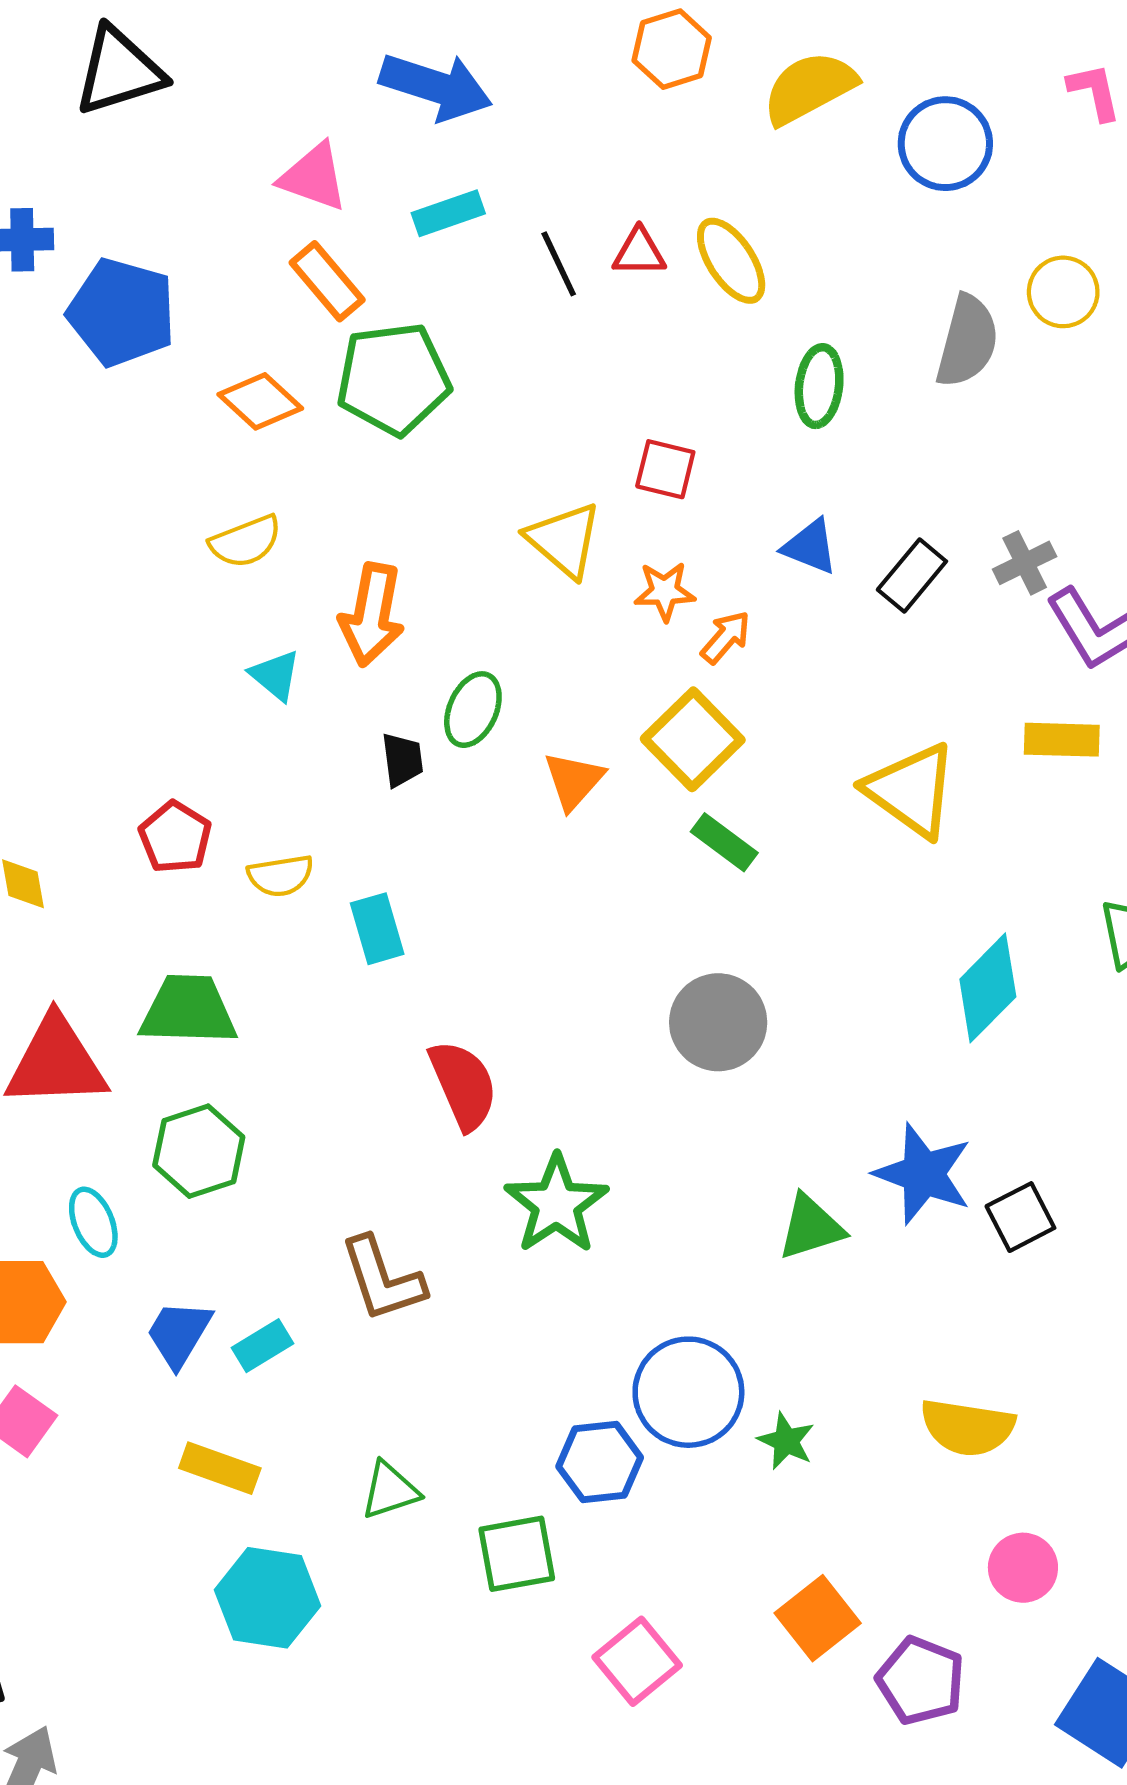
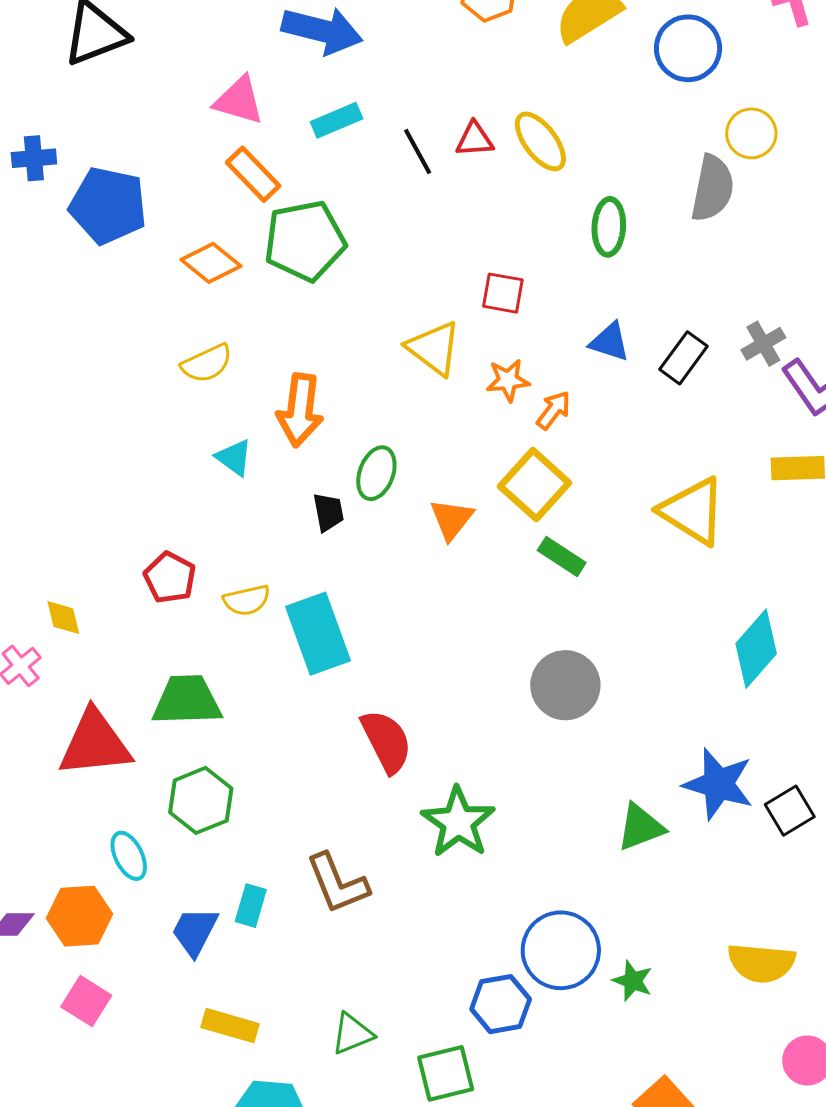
yellow circle: (1063, 292) -> (751, 133), moved
cyan rectangle: (377, 929) -> (318, 634), size x1.6
cyan rectangle: (263, 1346) -> (251, 906), moved, turned -39

